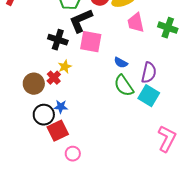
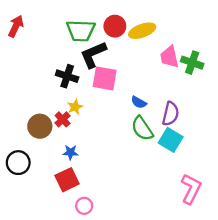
pink trapezoid: (136, 23) -> (169, 57), moved
black circle: (44, 115) -> (18, 163), moved

